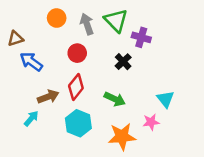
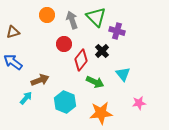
blue arrow: (31, 62) -> (13, 62), moved
red diamond: (76, 87) -> (81, 60), moved
cyan triangle: (166, 99) -> (123, 74), moved
pink star: (151, 122) -> (139, 103), moved

